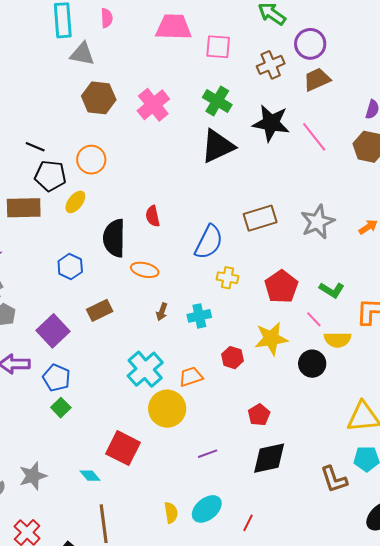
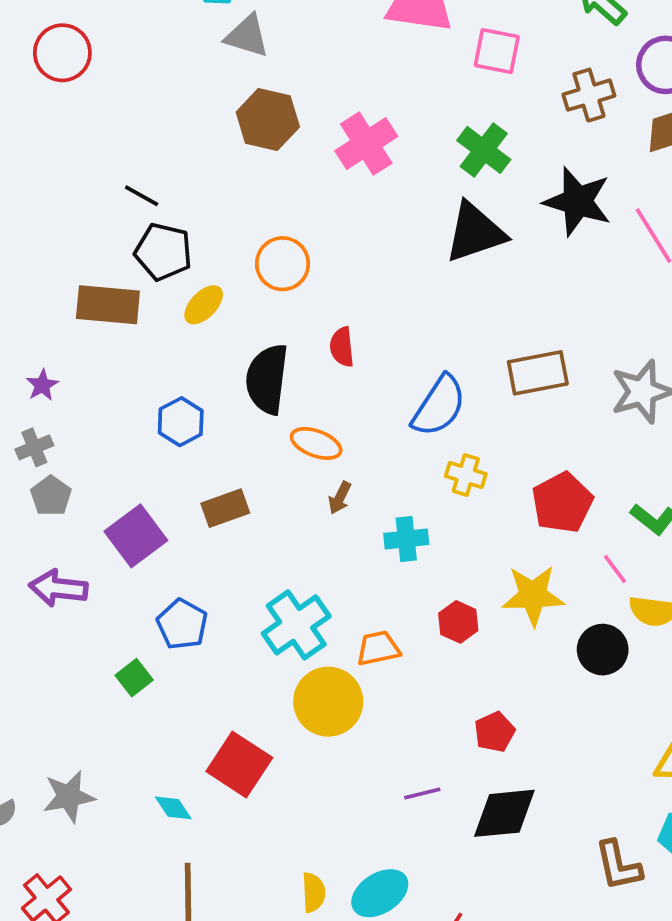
orange circle: (91, 160) -> (282, 264), moved
brown arrow: (162, 312) -> (340, 498), moved
blue pentagon: (57, 378) -> (182, 624), moved
purple line: (208, 454) -> (422, 794), moved

